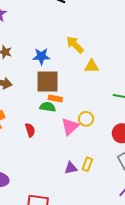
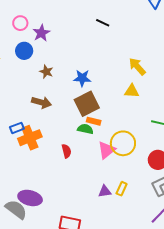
yellow arrow: (75, 45) -> (137, 66), moved
brown square: (48, 82) -> (87, 104), turned -30
yellow circle: (86, 119) -> (123, 143), size x1.6

